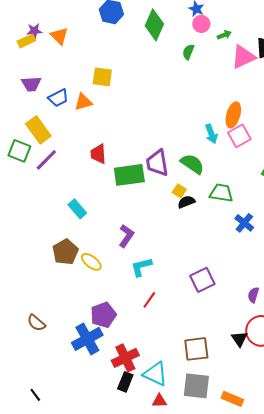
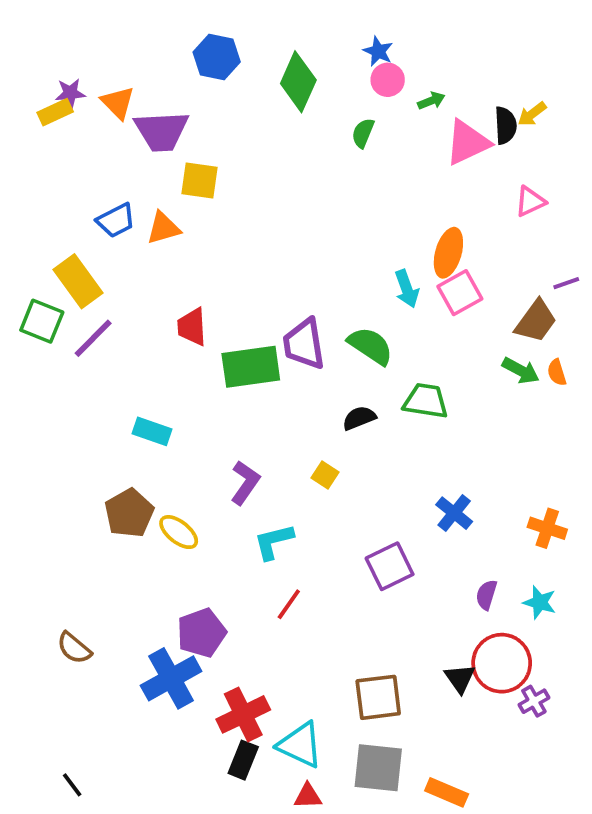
purple trapezoid: (31, 84) -> (162, 131), moved, size x1.4
yellow square: (179, 191) -> (325, 475), moved
cyan rectangle: (77, 209) -> (152, 431), turned -30
blue cross: (244, 223) -> (454, 513), moved

